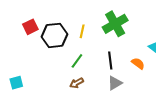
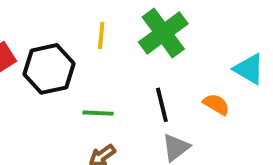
yellow line: (82, 31) -> (101, 35), moved
green line: (77, 61) -> (98, 113), turned 63

